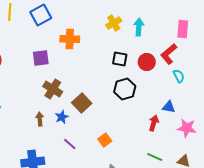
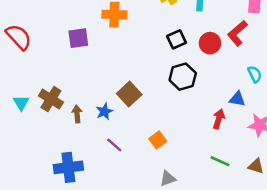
black square: (120, 59) -> (176, 39), turned -35
cyan semicircle: (179, 76) -> (255, 74), moved
brown cross: (53, 89) -> (51, 99), moved

